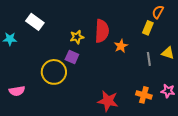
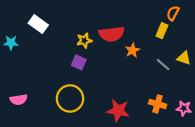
red semicircle: (102, 31) -> (112, 34), turned 80
gray line: (149, 59) -> (163, 65), turned -40
yellow circle: (54, 72) -> (70, 98), moved
pink star: (168, 91) -> (184, 108), moved

